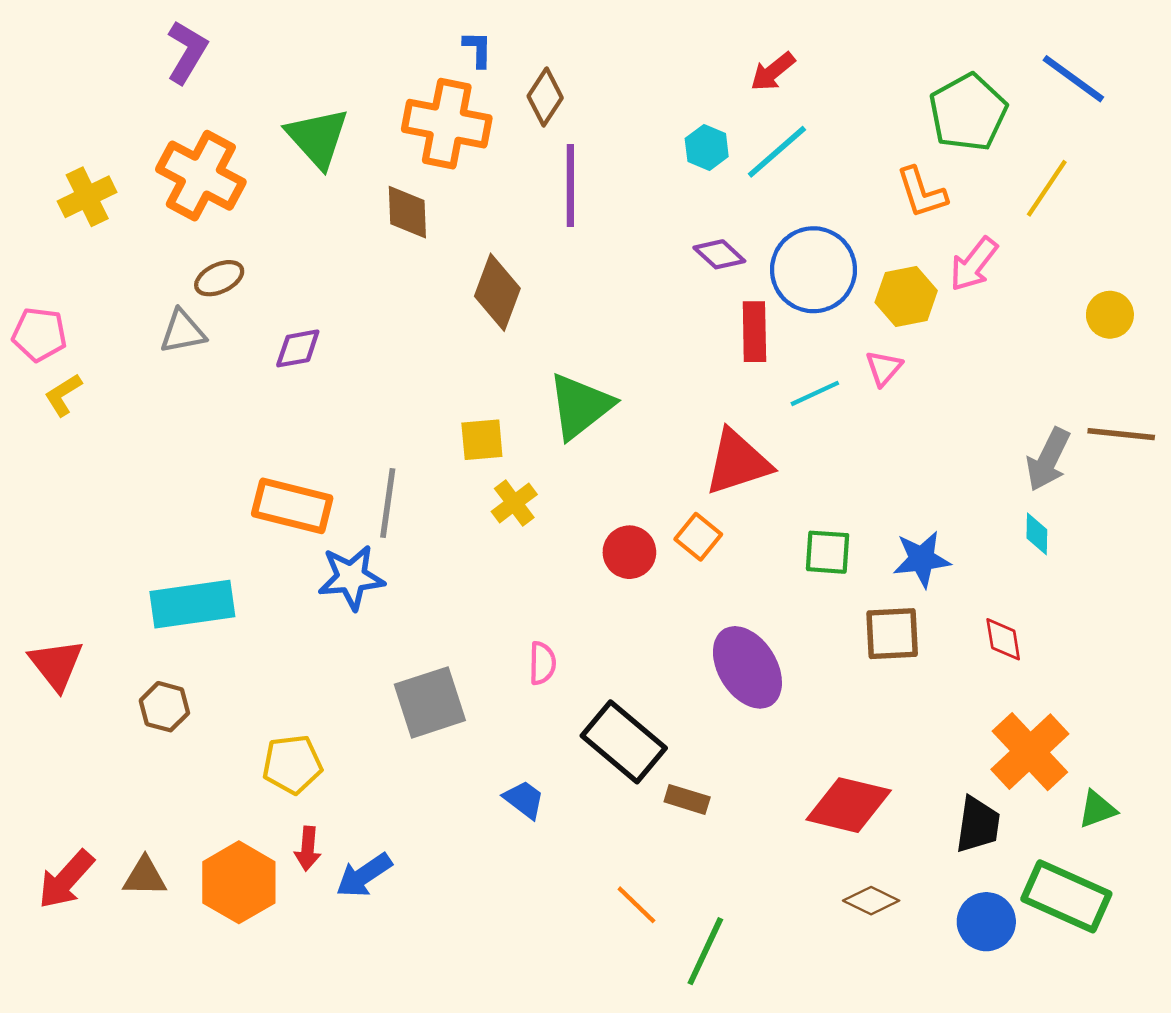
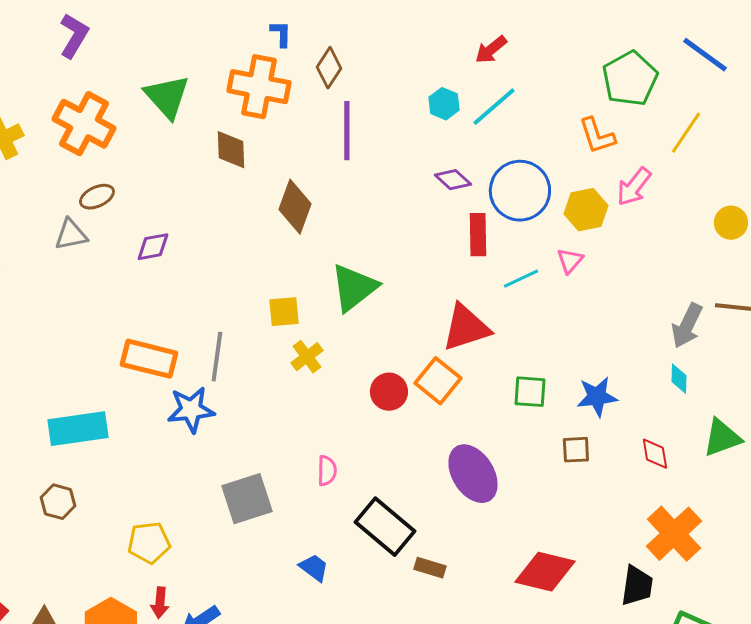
orange square: (698, 537) -> (438, 381), size x1.4
brown square: (892, 634) -> (576, 450), size x0.7
green triangle: (1097, 809) -> (722, 438), moved, size x1.4

